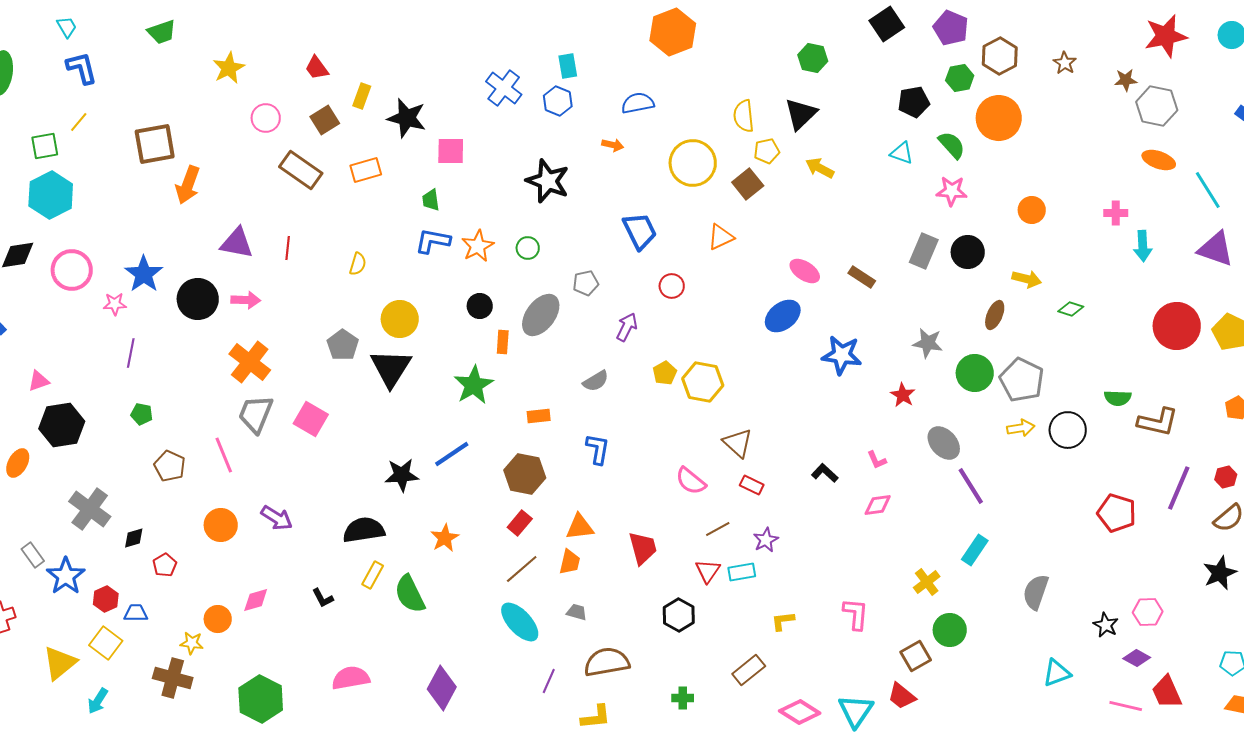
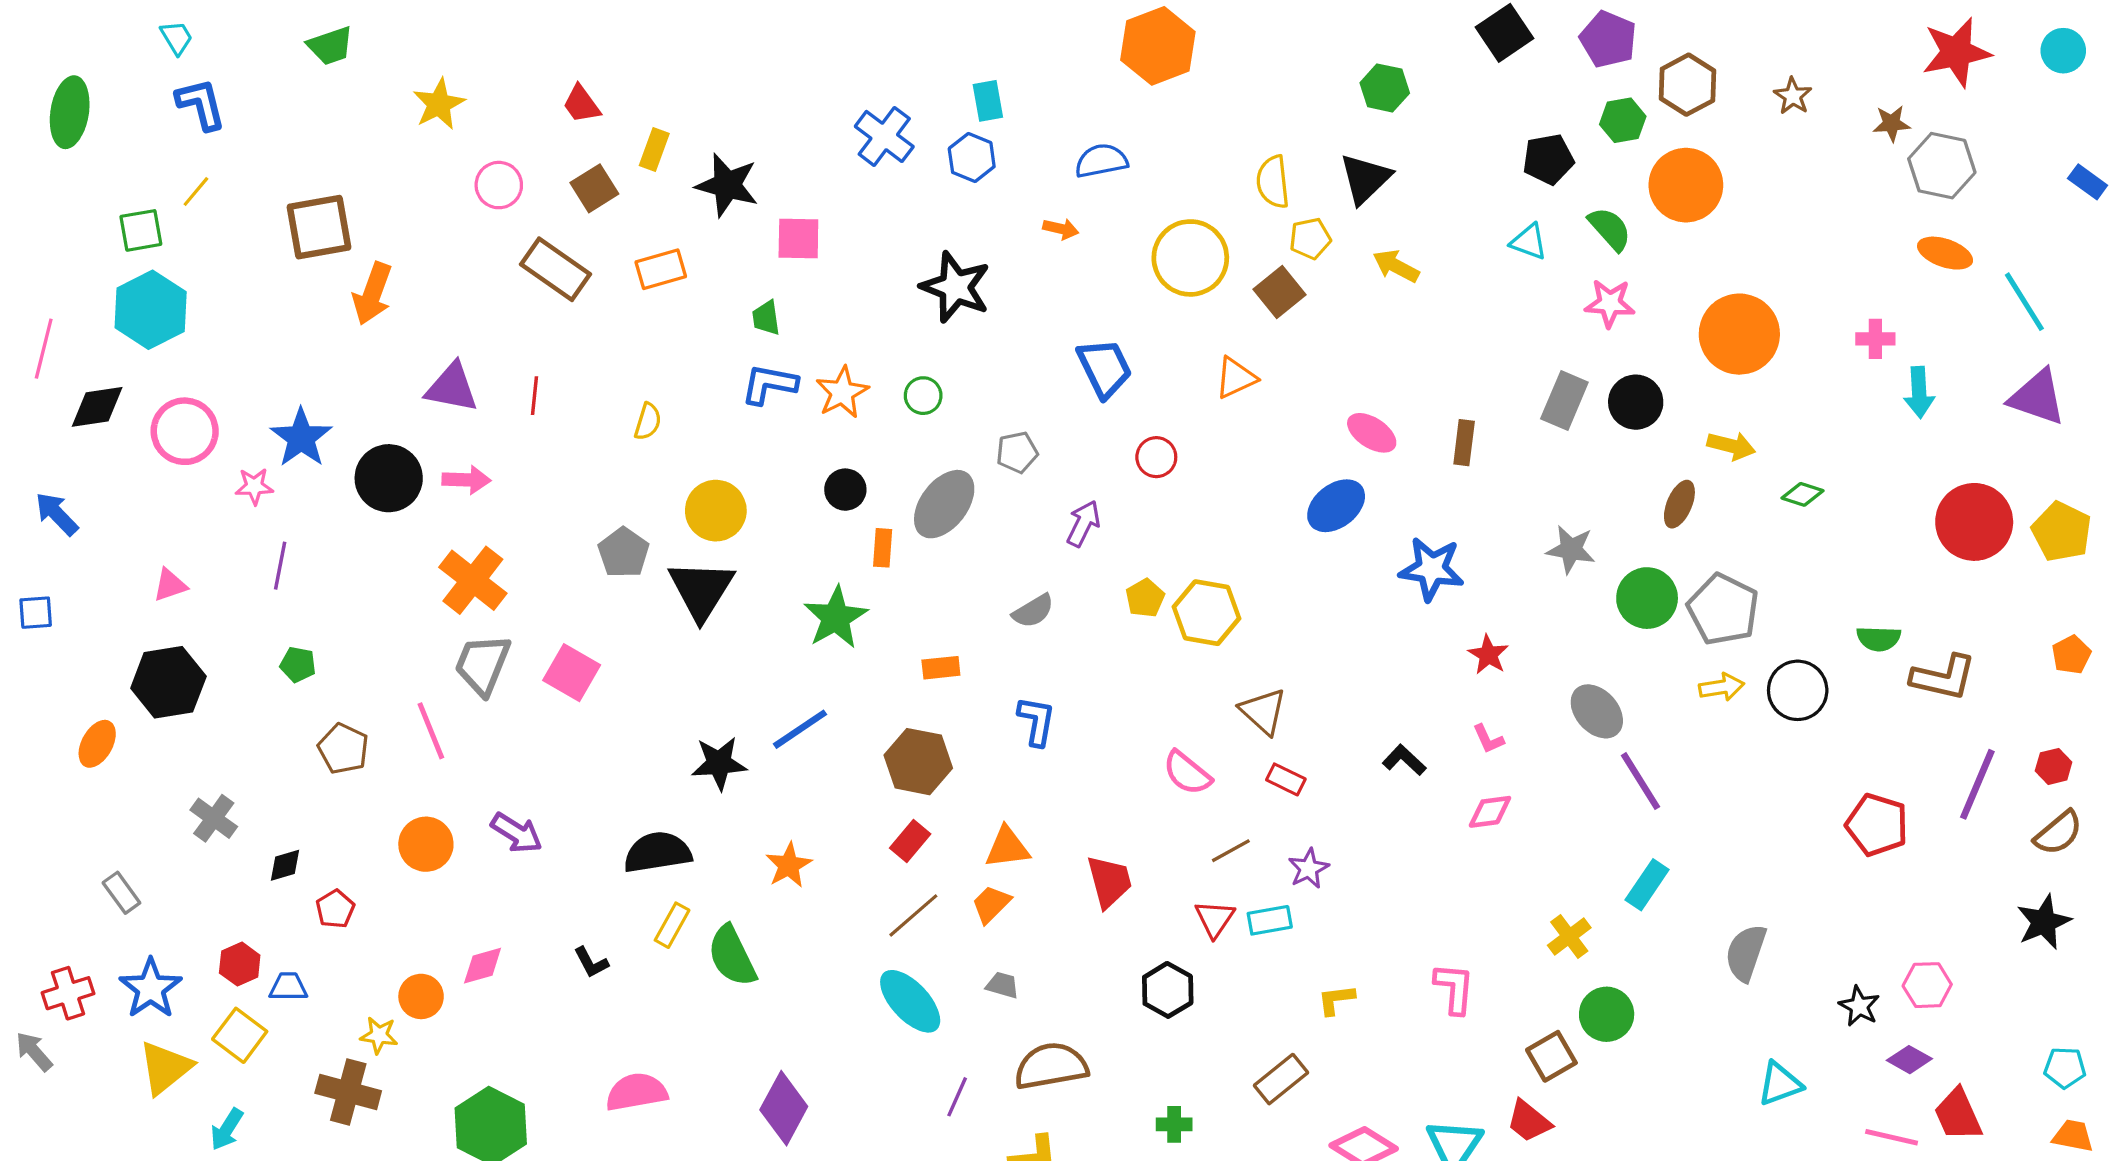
orange circle: (1032, 210) -> (1739, 334), size x1.8
brown rectangle: (862, 277) -> (1464, 443), turned 64
pink triangle: (39, 381) -> (170, 585), moved
red star: (903, 395) -> (1488, 655), moved
gray cross: (90, 509) -> (214, 818), size x0.7
orange trapezoid: (570, 562) -> (991, 904), turned -148
blue star: (66, 576) -> (151, 988), moved

